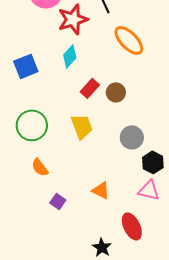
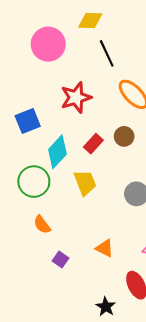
red star: (73, 19) -> (76, 97), moved
cyan diamond: (70, 56) -> (57, 152), moved, size x1.4
brown circle: (116, 92) -> (124, 136), moved

